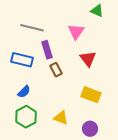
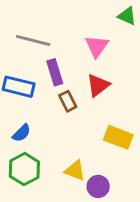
red triangle: (88, 59) -> (98, 85), moved, turned 30
purple circle: (90, 129) -> (98, 186), moved

